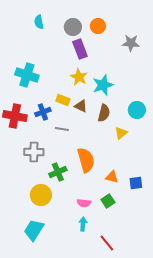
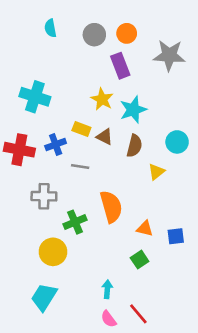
gray star: (131, 43) -> (169, 55), size x1.4
purple rectangle: (80, 49) -> (120, 66), moved
pink semicircle: (84, 203) -> (109, 319), moved, turned 48

